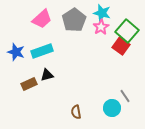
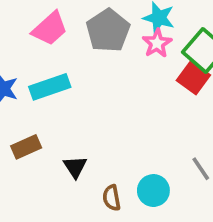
black triangle: (47, 75) -> (75, 167), moved, turned -48
cyan circle: (112, 108) -> (153, 191), moved

